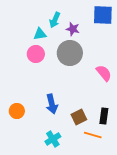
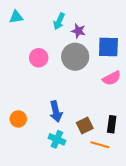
blue square: (103, 15) -> (108, 47), moved
cyan triangle: (40, 34) -> (16, 17), moved
pink semicircle: (104, 73) -> (112, 78), turned 102
cyan cross: (53, 139) -> (57, 139), moved, turned -35

